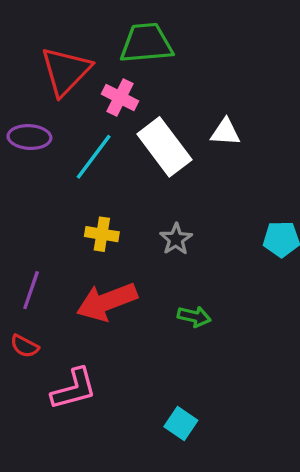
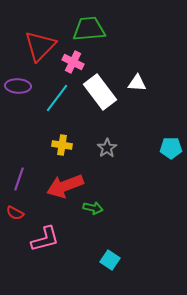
green arrow: (194, 316) -> (93, 208), moved

